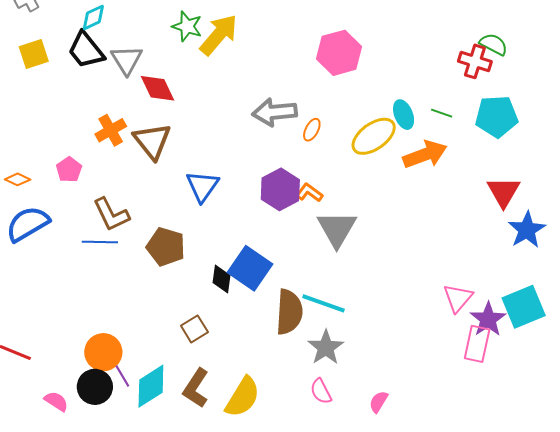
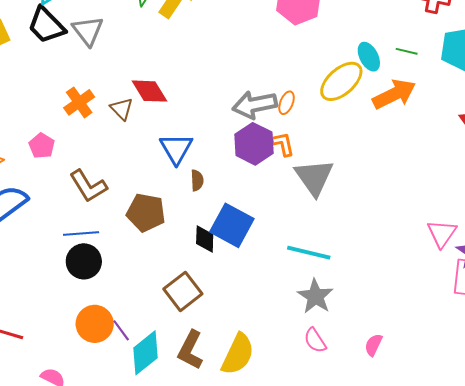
red diamond: (157, 88) -> (150, 91), moved
gray arrow: (275, 112) -> (255, 105), moved
orange ellipse: (312, 130) -> (287, 103), moved
brown triangle: (152, 141) -> (122, 109), size x0.6
orange L-shape: (309, 193) -> (283, 144), turned 48
blue line: (100, 242) -> (81, 234), moved
brown semicircle: (289, 312) -> (197, 180), moved, size x0.5
brown square: (194, 329) -> (183, 291), size x1.4
purple line: (122, 376) -> (121, 330), moved
black circle: (95, 387) -> (84, 261), moved

